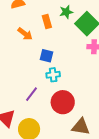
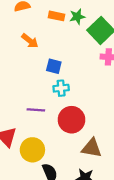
orange rectangle: (47, 22) -> (57, 16), moved, turned -64
purple line: (31, 94) -> (36, 110), turned 56

